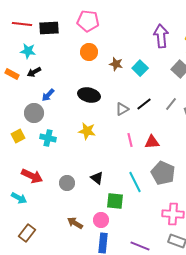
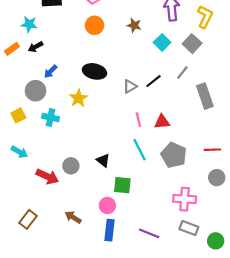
brown star: (116, 64) -> (134, 25), moved
cyan square: (140, 68) -> (162, 42), moved
orange rectangle: (12, 74) -> (12, 49), turned -64
gray line: (171, 104) -> (182, 73), moved
yellow star: (87, 131) -> (78, 98), moved, turned 30
red arrow: (32, 176) -> (47, 177), moved
cyan line: (135, 182) -> (140, 150), moved
cyan arrow: (19, 198) -> (19, 152), moved
brown arrow: (75, 223) -> (73, 217), moved

